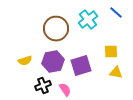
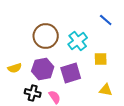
cyan cross: (88, 20) -> (78, 41), moved
yellow triangle: (116, 73) -> (106, 90), moved
black cross: (43, 86) -> (33, 93), turned 35

